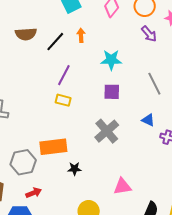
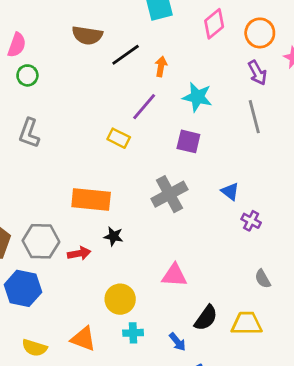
orange arrow: (81, 35) -> (161, 66), moved
purple line: (64, 75) -> (144, 107), moved
gray line: (154, 84) -> (254, 117), moved
gray hexagon: (23, 162) -> (41, 241), moved
red arrow: (34, 193) -> (79, 253), moved

